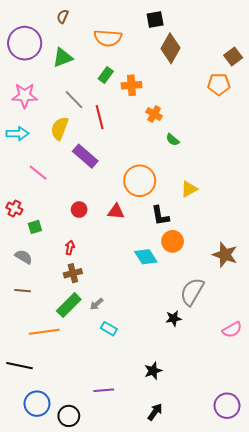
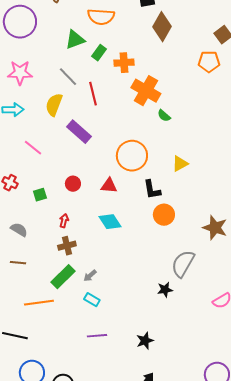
green triangle: (63, 58) -> (75, 40), moved
orange cross: (154, 114) -> (146, 91), size x1.8
green square: (35, 227) -> (40, 195), moved
cyan diamond: (146, 257) -> (110, 222), moved
cyan rectangle: (109, 329) -> (92, 300), moved
purple line: (104, 390) -> (97, 336), moved

